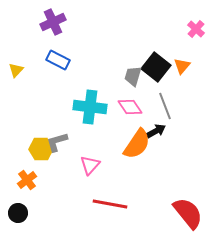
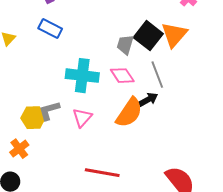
orange triangle: (182, 66) -> (174, 35), size x1.6
pink triangle: (90, 165) -> (82, 118), moved

